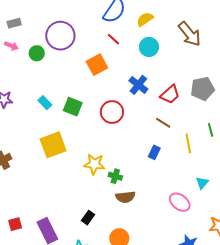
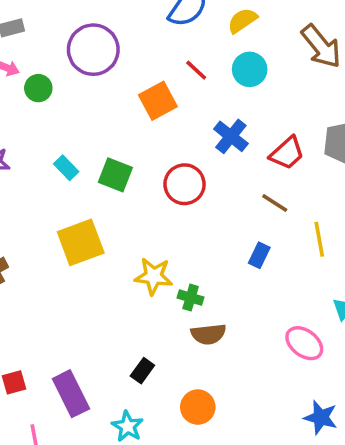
red line: (113, 39) -> (196, 70), moved
green circle: (37, 53) -> (38, 88), moved

